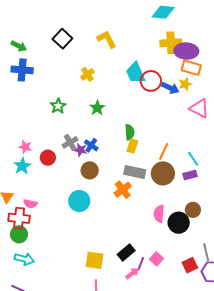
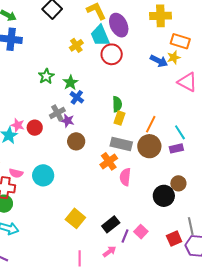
purple ellipse: (186, 51) -> (119, 25), moved, turned 60
cyan trapezoid: (135, 73) -> (100, 36), moved
red circle: (151, 81) -> (112, 54), moved
green star: (97, 108) -> (70, 83), moved
blue cross: (91, 145) -> (77, 97), moved
pink star: (25, 147) -> (18, 125), moved
cyan circle: (79, 201) -> (43, 175), moved
pink semicircle: (159, 214) -> (125, 177), moved
yellow square: (94, 260) -> (75, 218), moved, turned 30
pink arrow: (132, 273) -> (109, 251), moved

